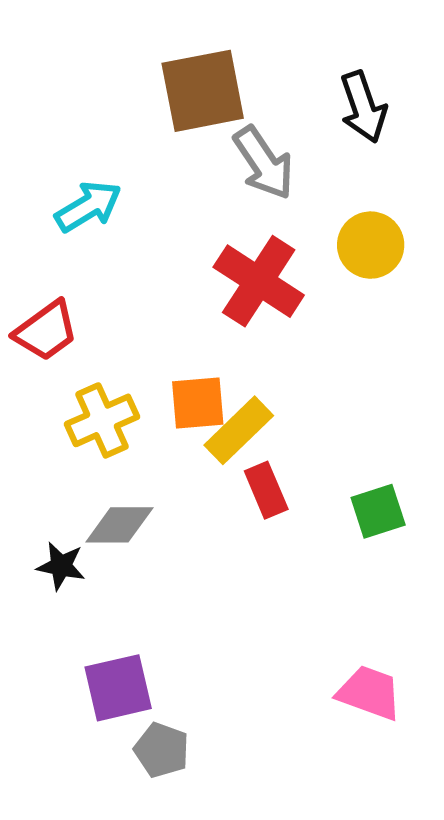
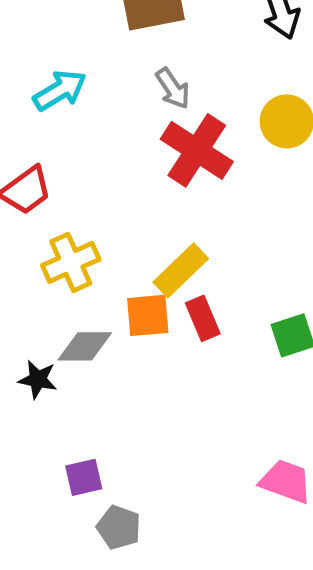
gray arrow: (264, 163) -> (173, 88), moved, size x0.7
orange square: (198, 403) -> (148, 315), moved
purple square: (118, 688) -> (84, 477), size x0.7

